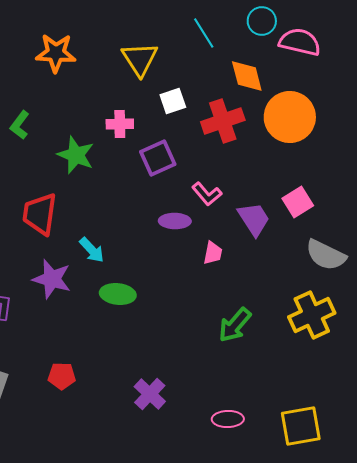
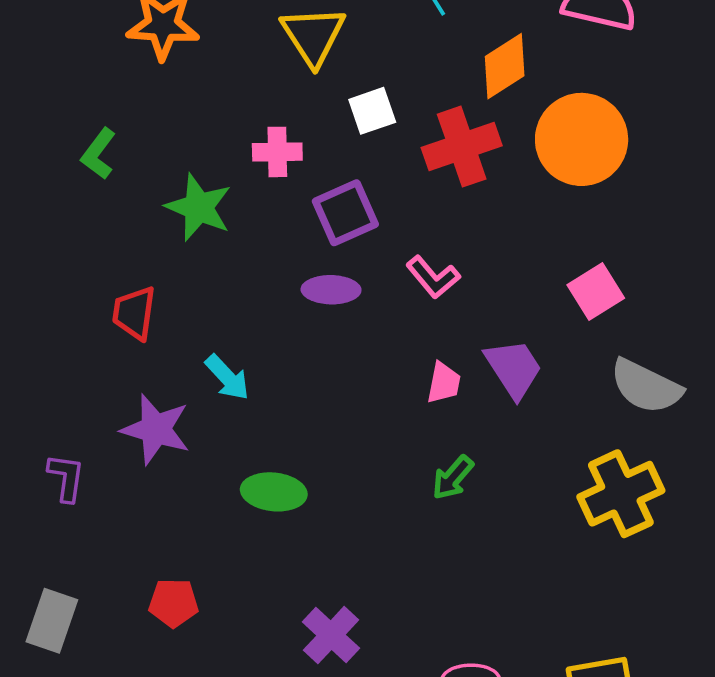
orange diamond: (247, 76) -> (505, 66), turned 72
red trapezoid: (40, 214) -> (134, 313), size x0.7
purple trapezoid: (254, 219) -> (514, 368), moved
purple ellipse: (175, 221) -> (331, 290), moved
green ellipse: (118, 294) -> (274, 492), moved
green arrow: (235, 325) -> (453, 478), moved, size x0.7

